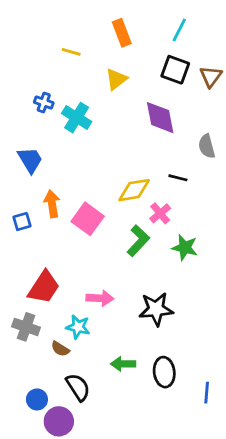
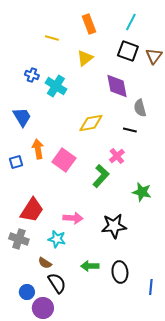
gray semicircle: (207, 146) -> (140, 108), moved
yellow diamond: (134, 190) -> (91, 123), moved
green star: (185, 248) -> (142, 192), moved
brown semicircle: (60, 349) -> (45, 263), moved

